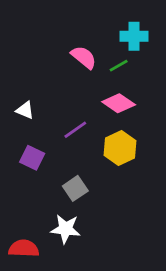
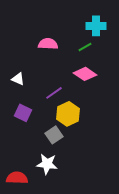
pink semicircle: (84, 57) -> (48, 44), moved, turned -36
yellow hexagon: (120, 148) -> (68, 114), moved

